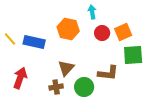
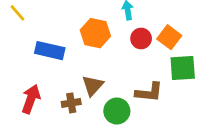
orange square: (123, 32) -> (169, 37), turned -30
yellow line: (10, 39) -> (17, 13), moved
brown cross: (56, 87) -> (71, 103), moved

